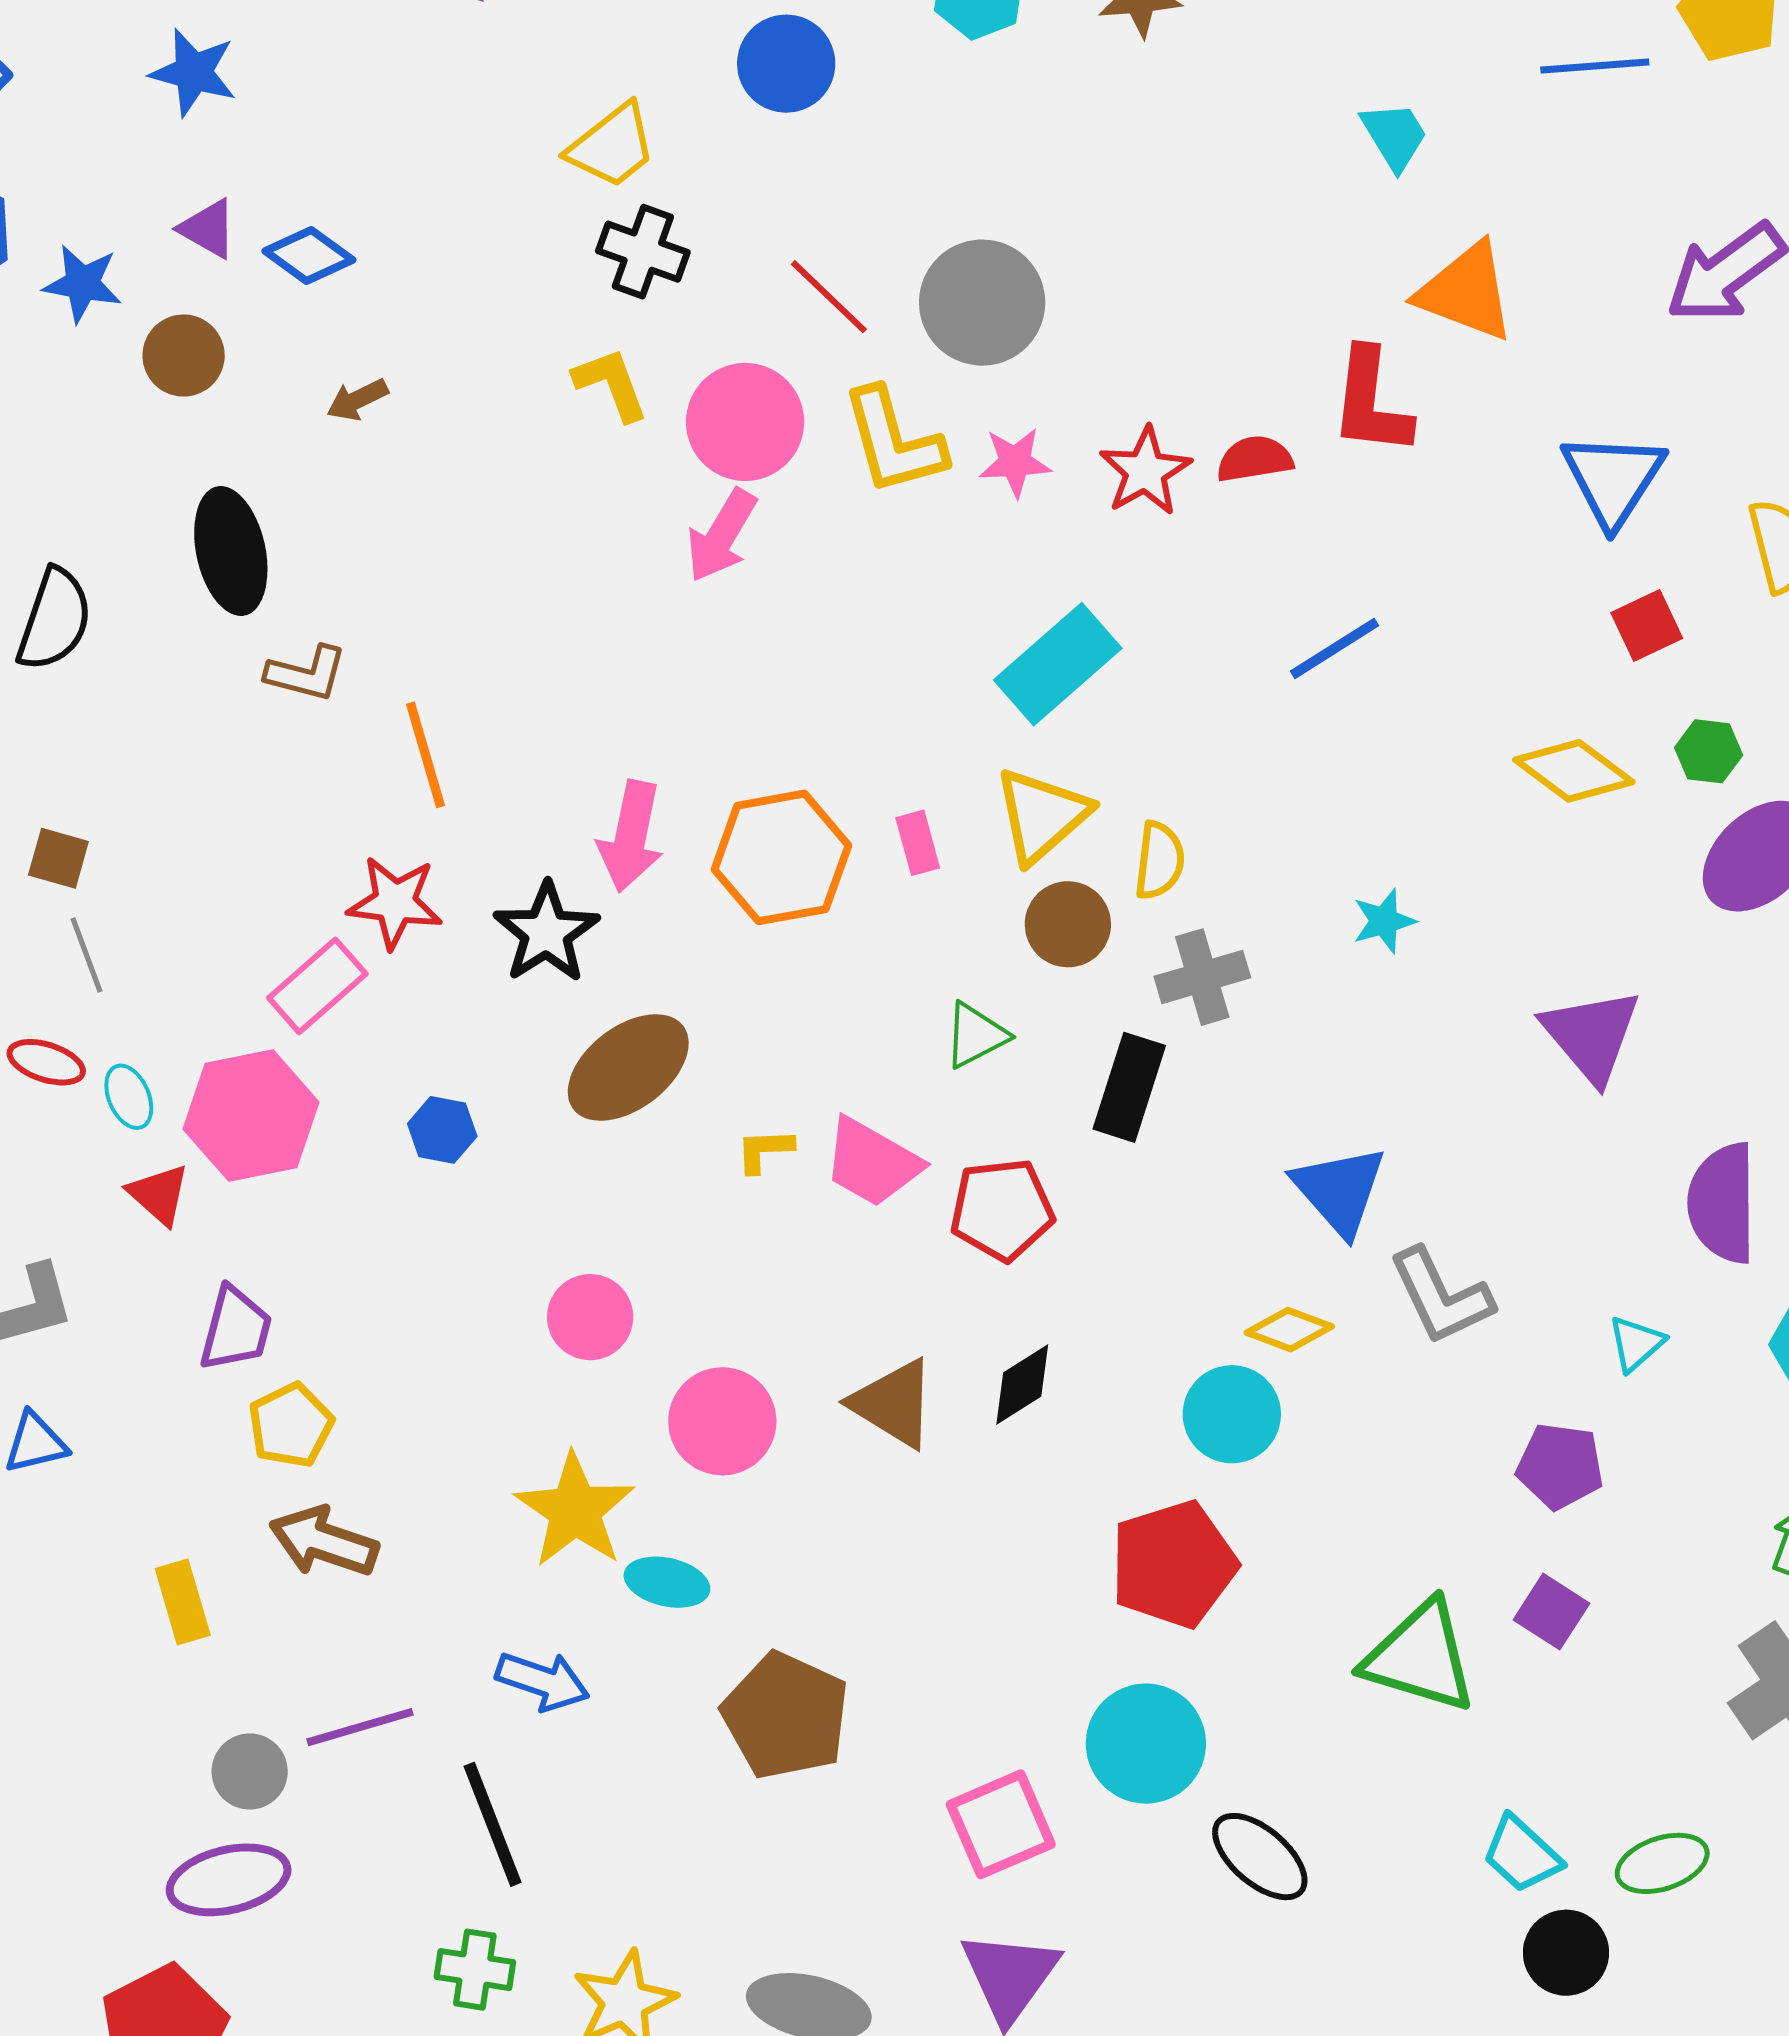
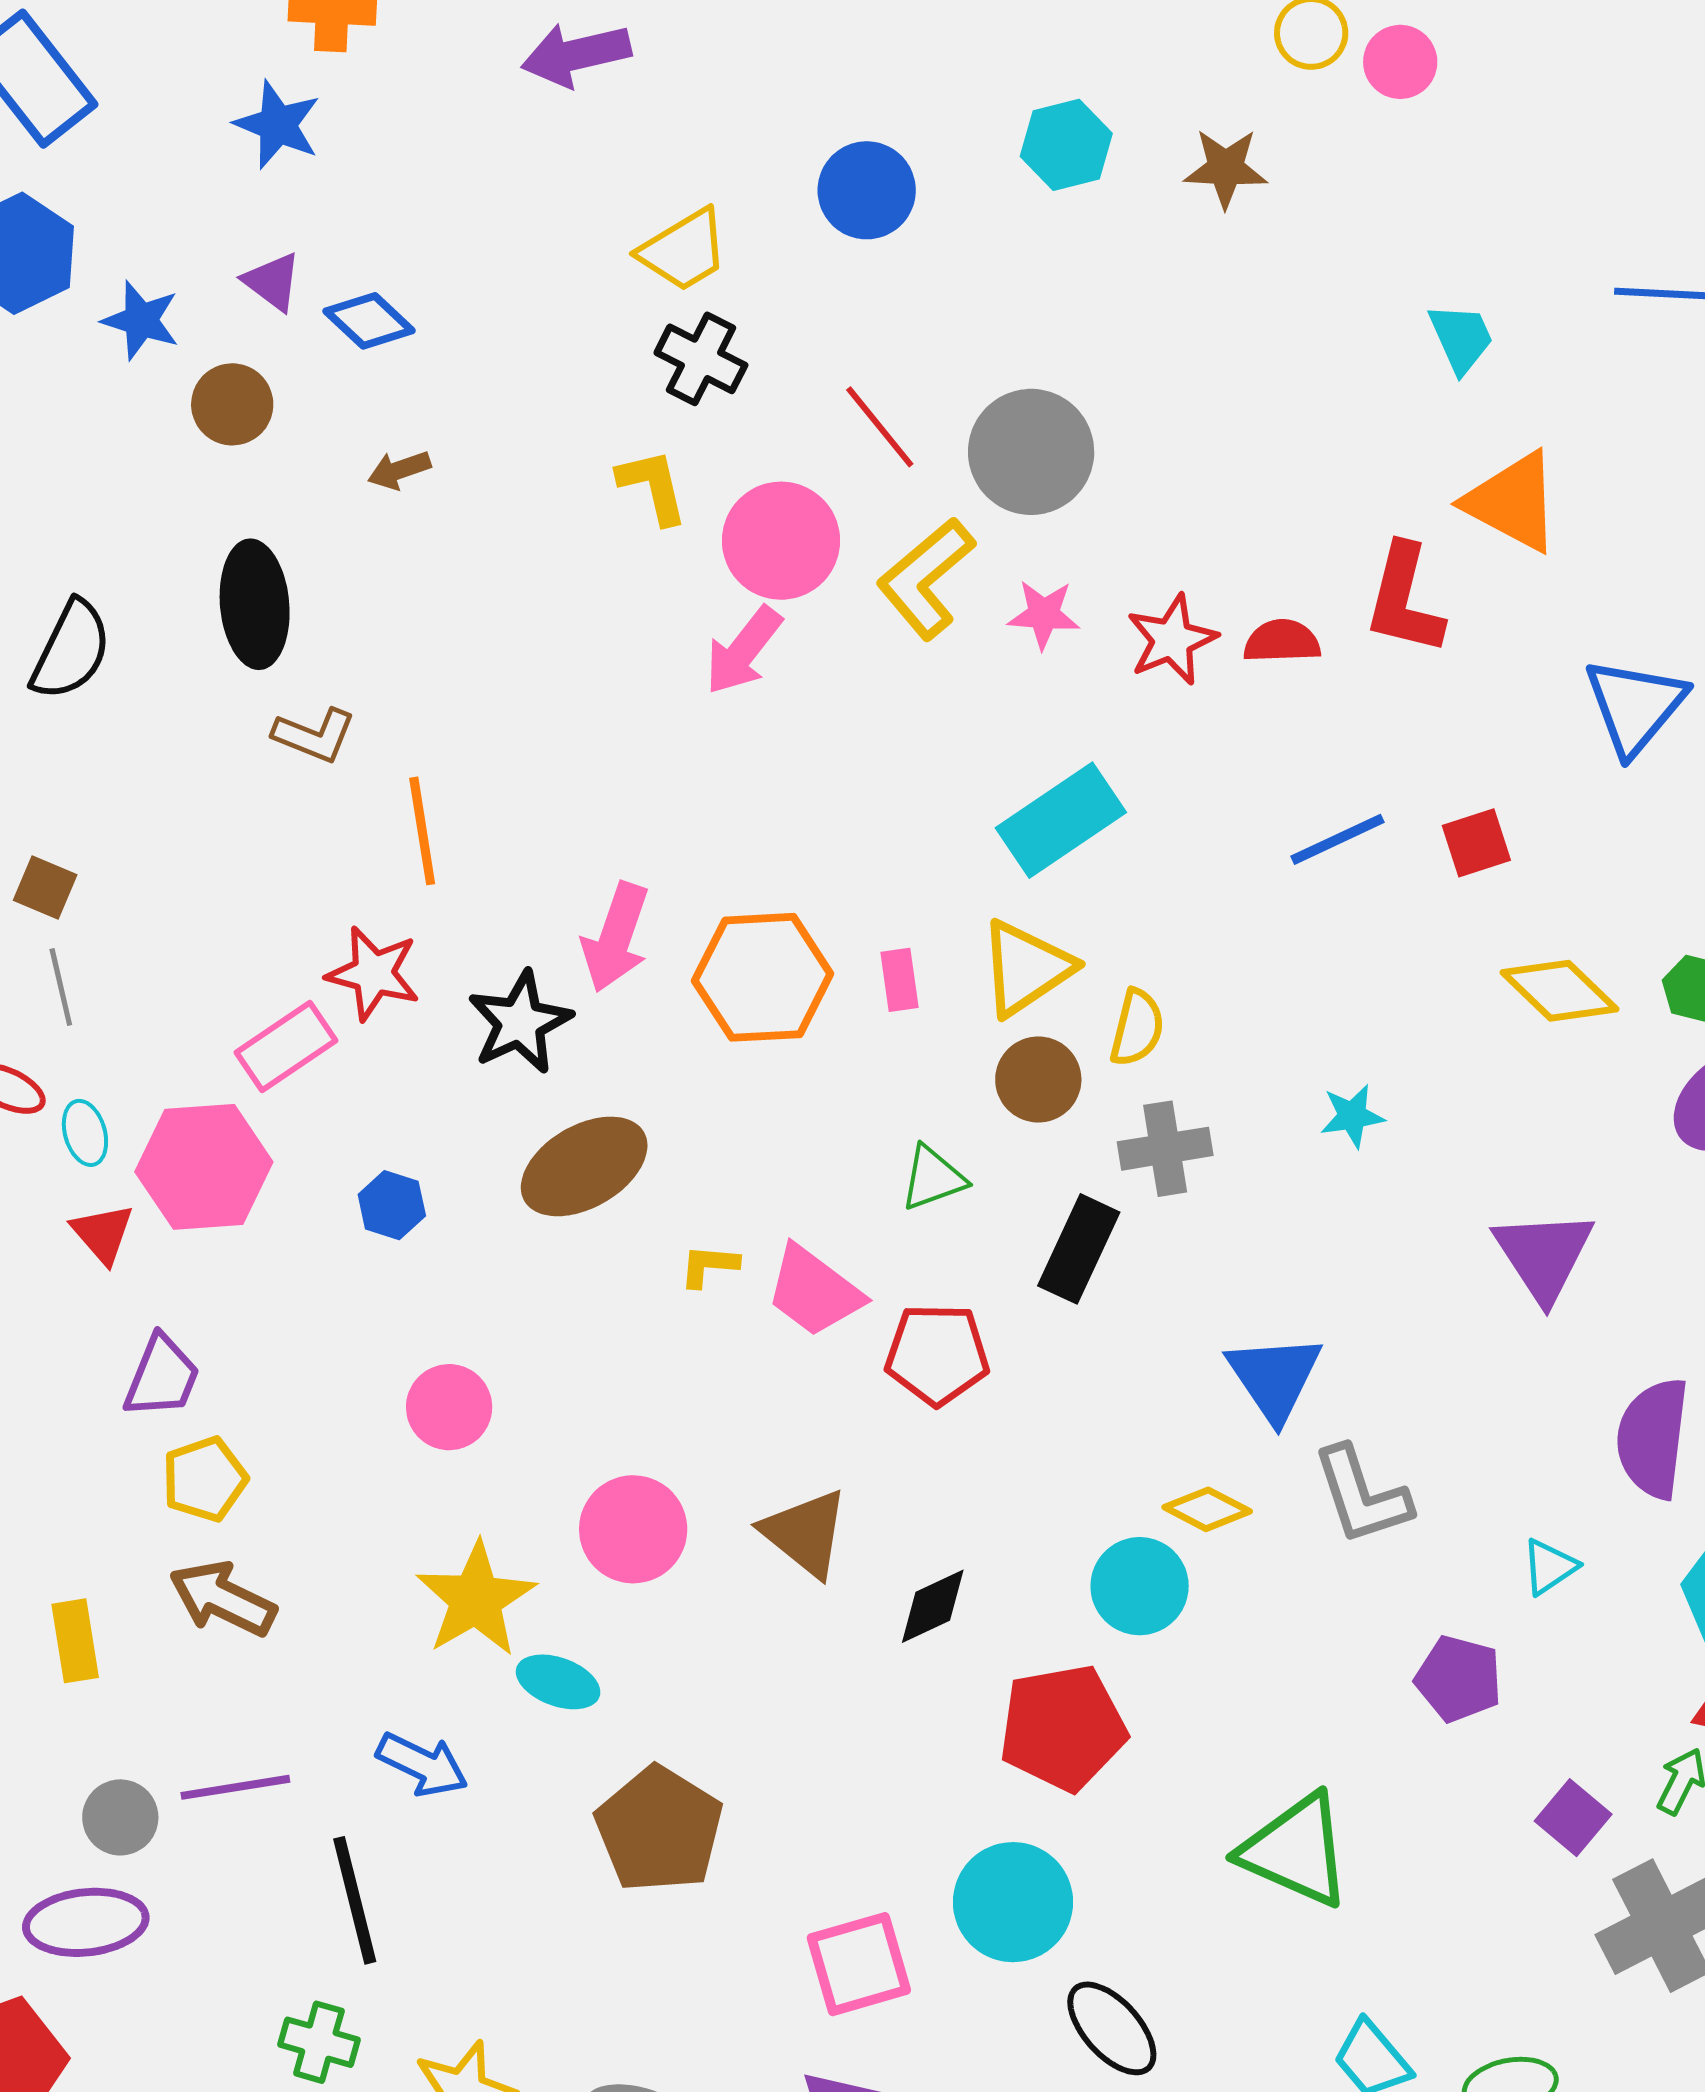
yellow L-shape: (894, 441) -> (926, 578), turned 58
red square: (1647, 626) -> (1476, 843), moved
pink circle: (590, 1317) -> (449, 1407), moved
black diamond: (1022, 1384) -> (933, 1606), moved
purple square: (1551, 1612) -> (1573, 1818), moved

